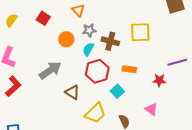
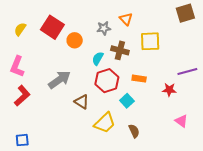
orange triangle: (78, 10) -> (126, 19), moved
red square: (43, 18) -> (52, 27), size x1.6
gray star: (89, 30) -> (104, 28), moved
orange circle: (66, 39) -> (75, 40), moved
pink triangle: (151, 109) -> (181, 121), moved

